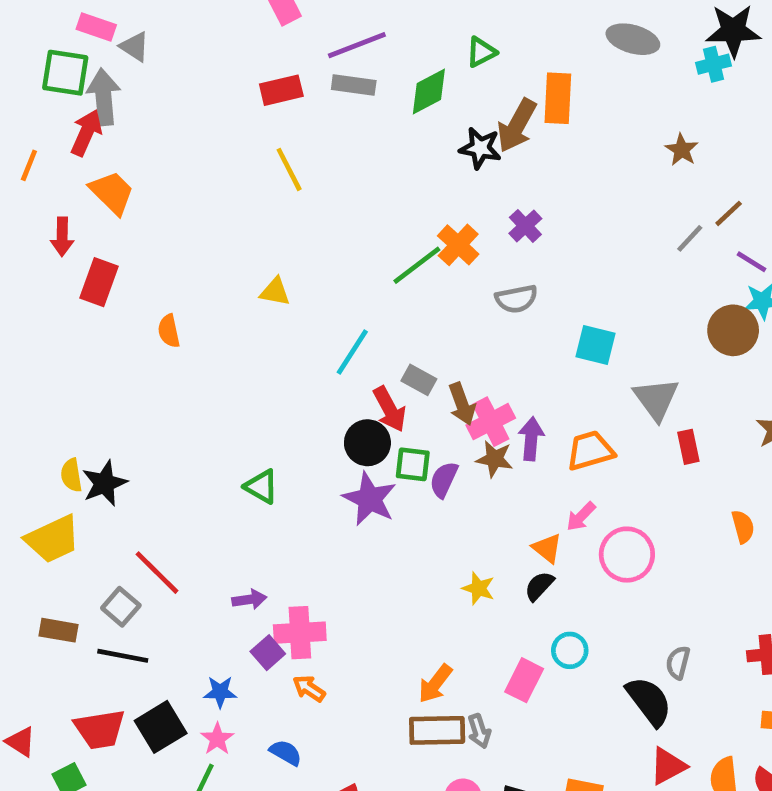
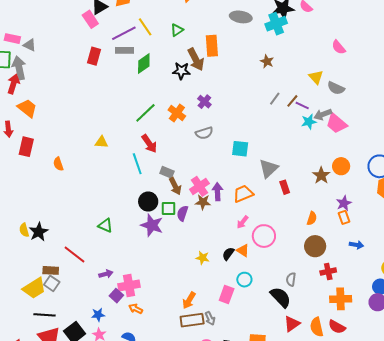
cyan cross: (713, 64) -> (276, 24), size x1.5
red rectangle: (281, 90) -> (94, 56), turned -54
green diamond: (429, 92) -> (144, 64), moved
brown arrow: (517, 126) -> (196, 59), turned -50
yellow line: (289, 169) -> (145, 27), moved
brown line: (729, 213) -> (292, 101), moved
green line: (417, 265) -> (145, 113), moved
brown circle: (733, 330) -> (315, 246), moved
cyan line: (352, 352) -> (137, 164), turned -45
gray triangle: (656, 399) -> (269, 168), turned 30
brown arrow: (462, 404) -> (175, 186), moved
red arrow: (390, 409) -> (149, 144), moved
orange semicircle: (743, 527) -> (312, 218), turned 40
yellow trapezoid: (53, 539) -> (34, 288), moved
orange triangle: (547, 548) -> (243, 250), moved
red line: (157, 573) -> (75, 255), moved
brown rectangle: (59, 630) -> (51, 270), moved
black line: (123, 656) -> (44, 315), moved

